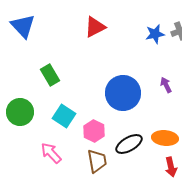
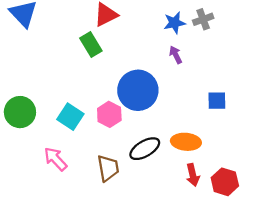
green rectangle: (50, 75) -> (91, 44), moved
purple arrow: (166, 85) -> (176, 55), moved
pink hexagon: (94, 131) -> (109, 114), moved

